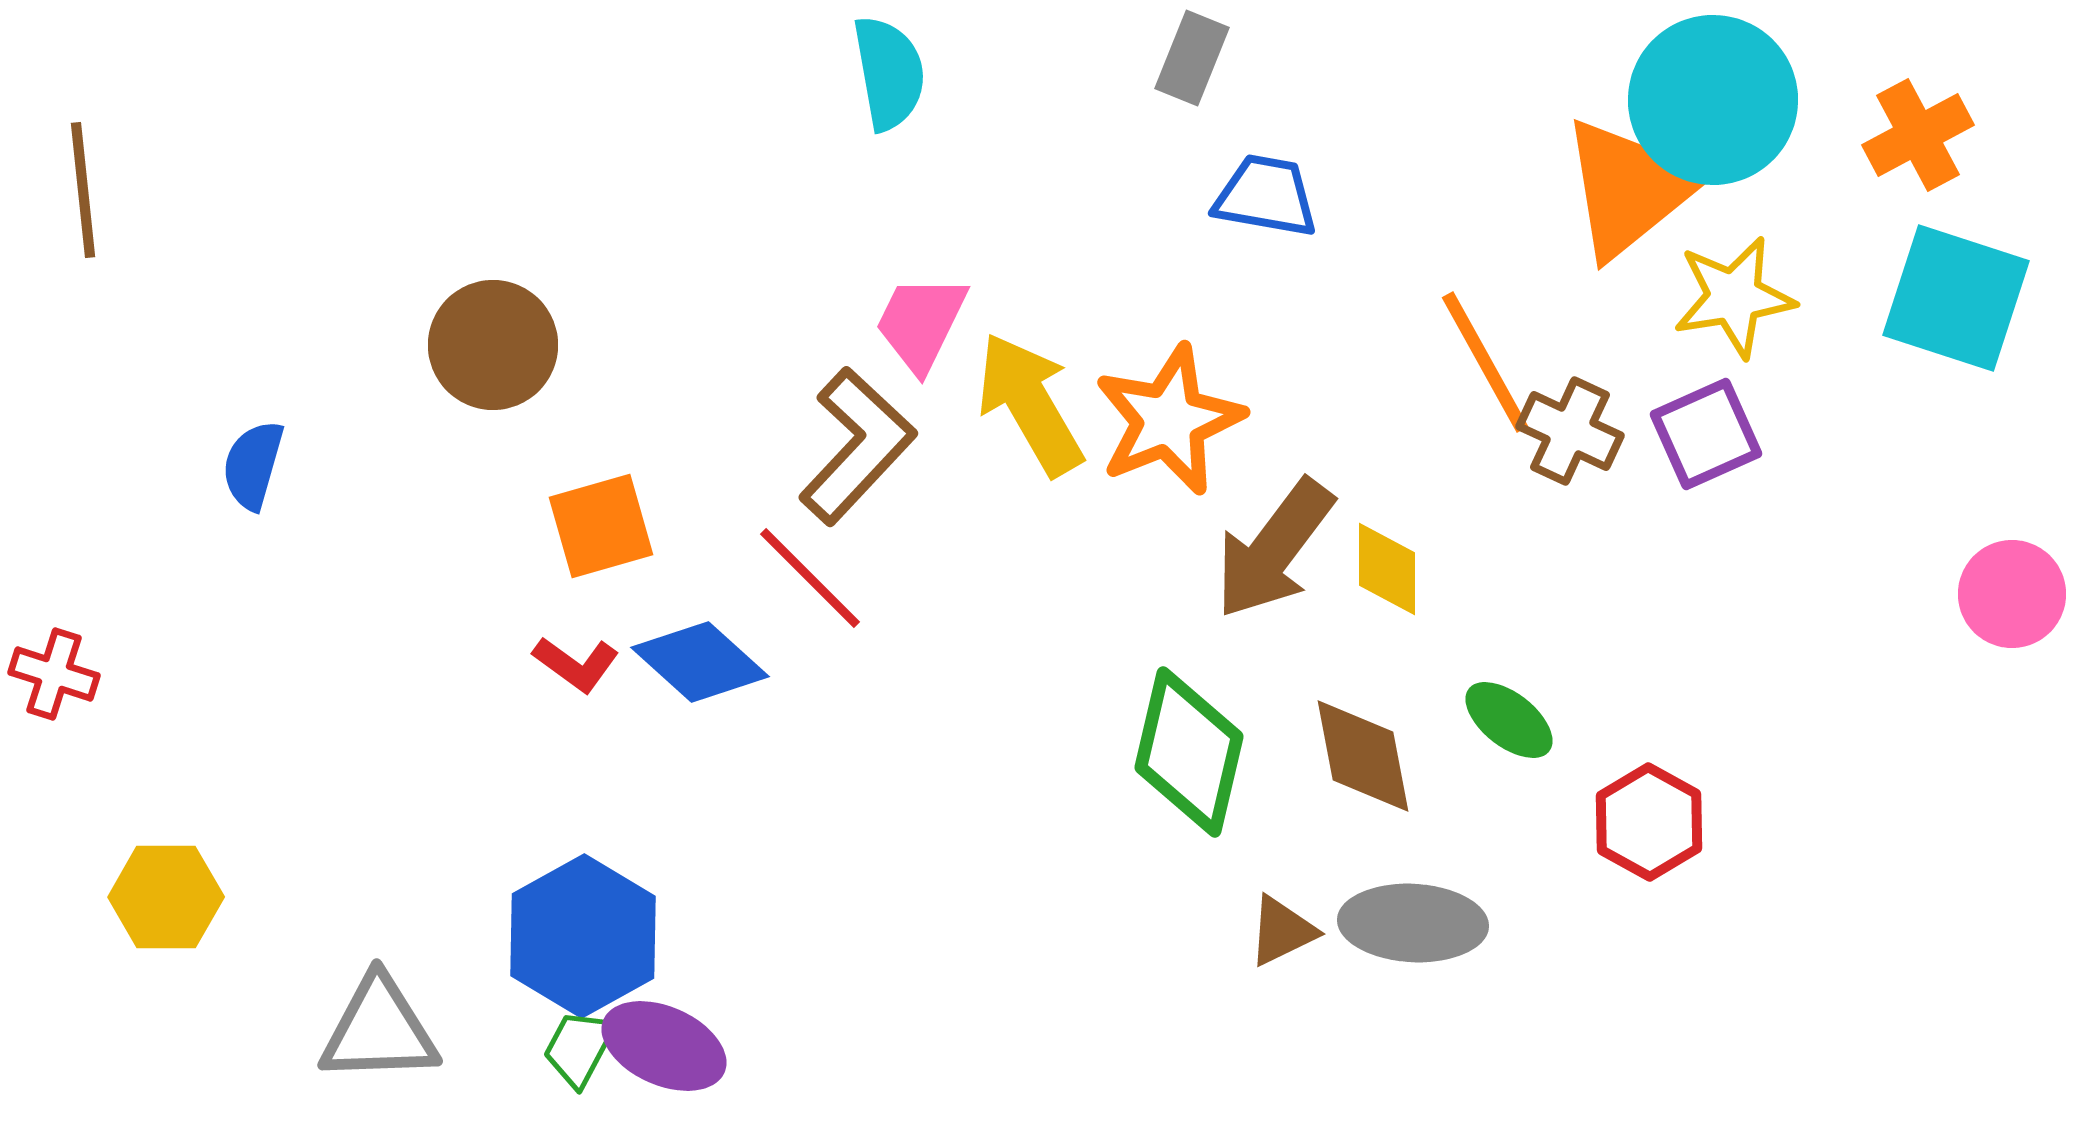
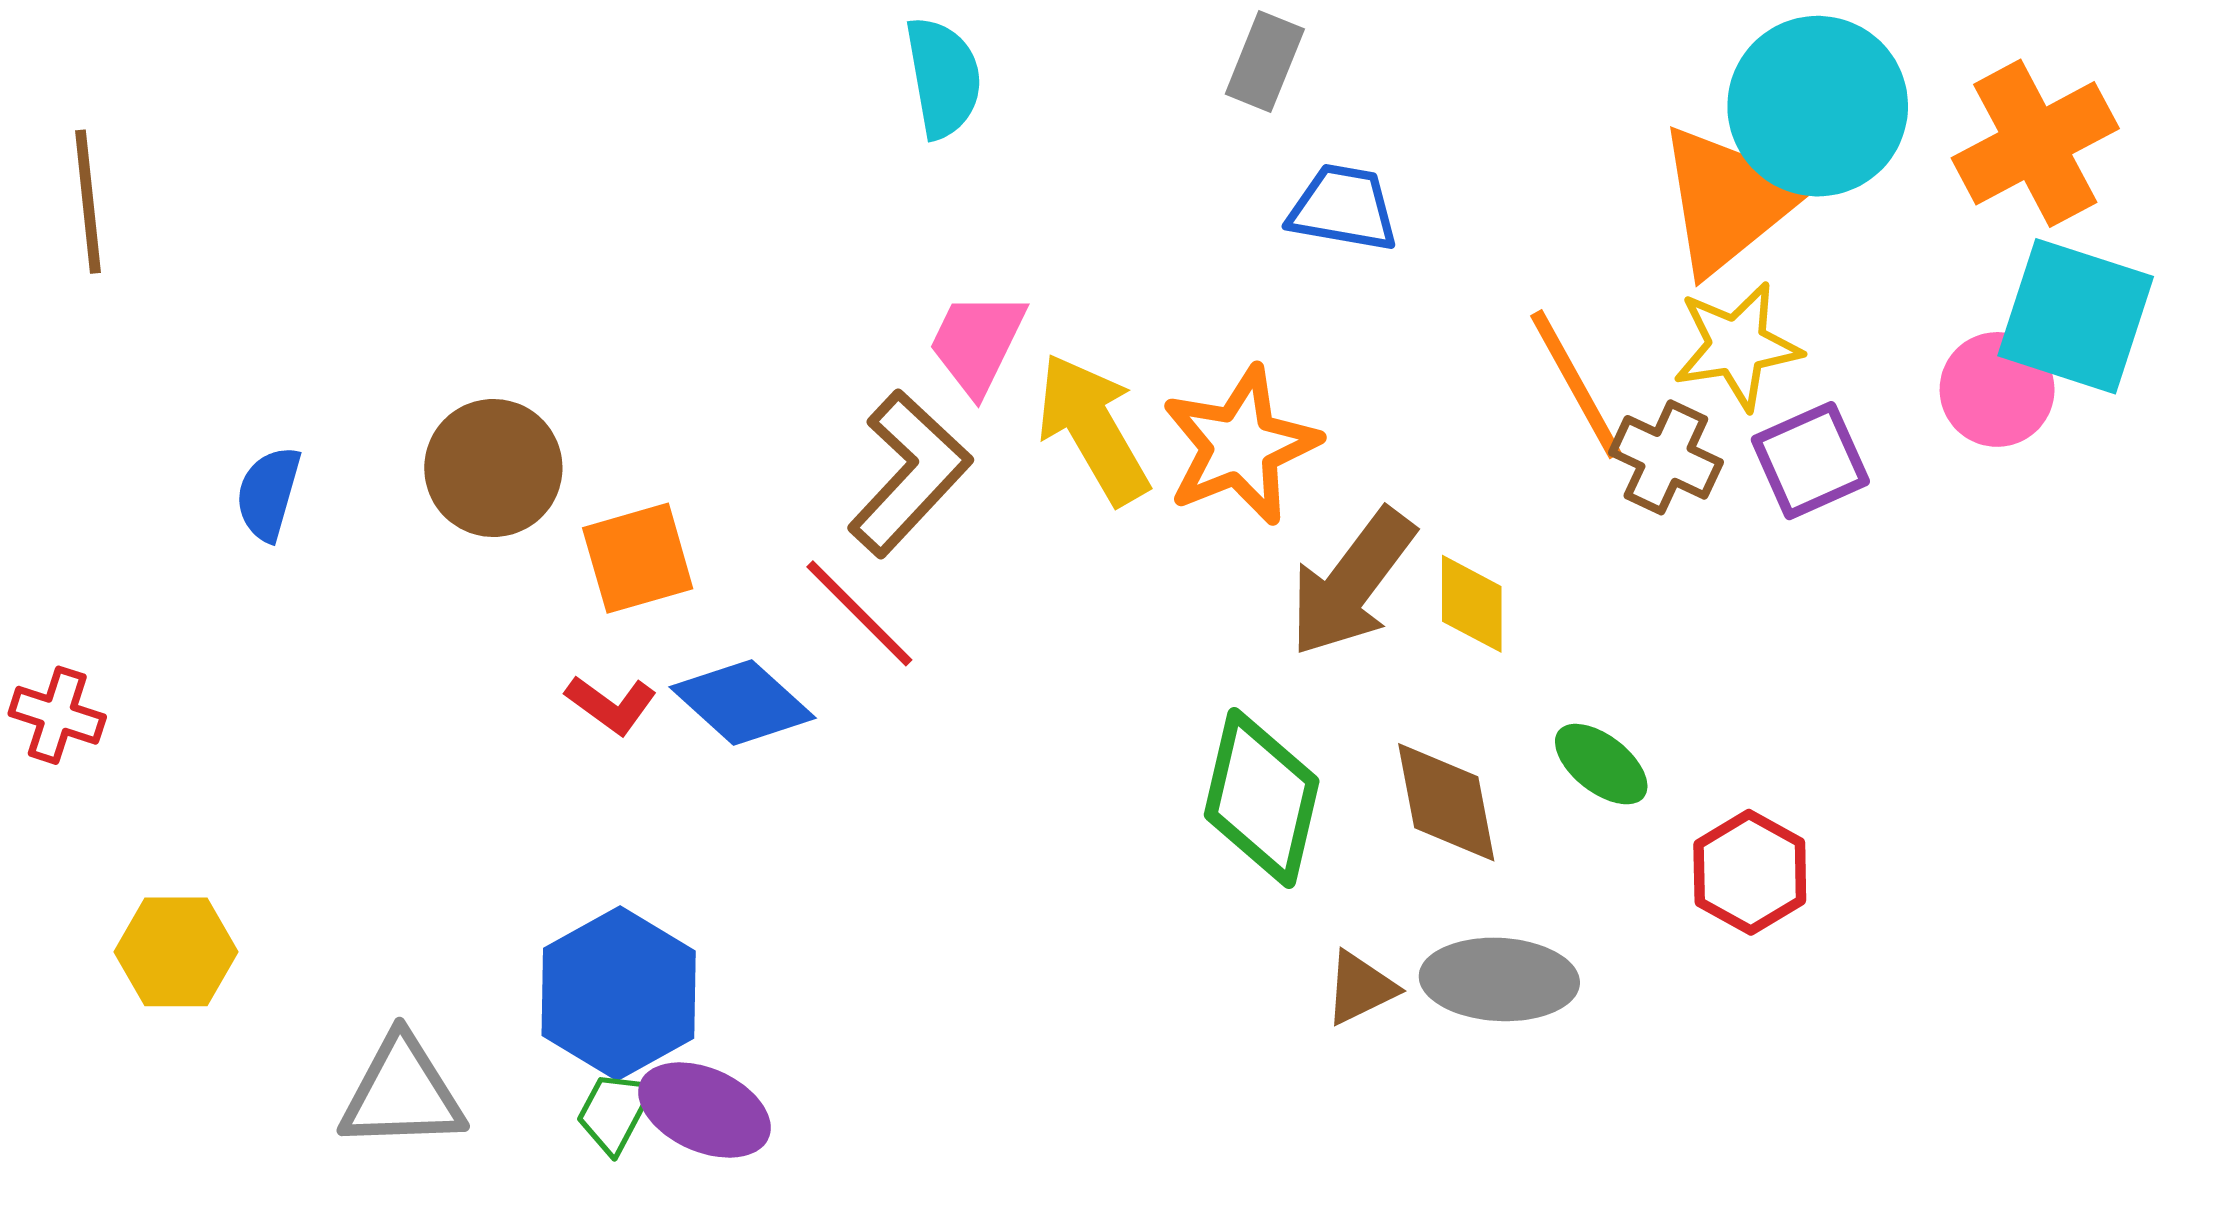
orange cross: (1918, 135) -> (2035, 143), size x1.4
yellow star: (1734, 297) -> (1737, 346), moved
brown circle: (493, 345) -> (493, 468), moved
pink circle: (2012, 594) -> (1997, 389), moved

